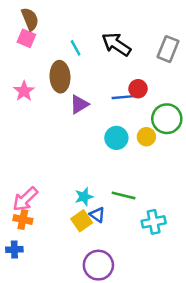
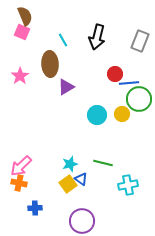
black arrow: (116, 44) -> (97, 37), turned -110
blue line: (124, 97) -> (129, 83), moved
blue cross: (14, 250) -> (35, 208), moved

